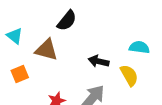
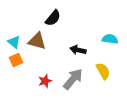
cyan triangle: (15, 36) -> (14, 42), moved
yellow semicircle: (129, 75) -> (103, 71), moved

